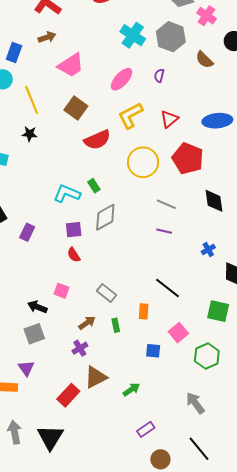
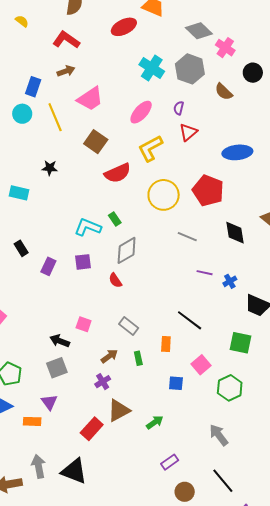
yellow line: (32, 100) -> (55, 117), moved
red triangle: (169, 119) -> (188, 132), moved
purple square: (74, 230) -> (83, 262), moved
purple line: (164, 231) -> (205, 273), moved
red semicircle: (74, 255) -> (115, 280), moved
black triangle: (50, 437) -> (74, 471), turned -40

